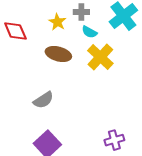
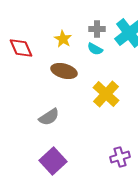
gray cross: (81, 12) -> (97, 29), moved
yellow cross: (100, 57) -> (106, 94), moved

